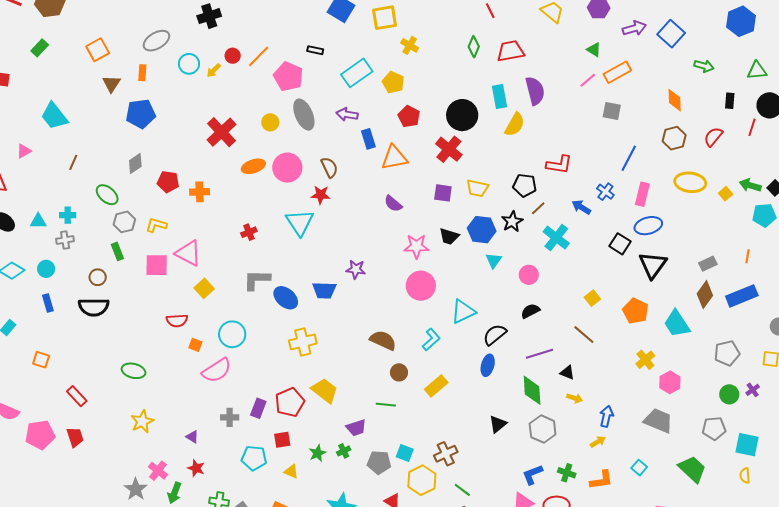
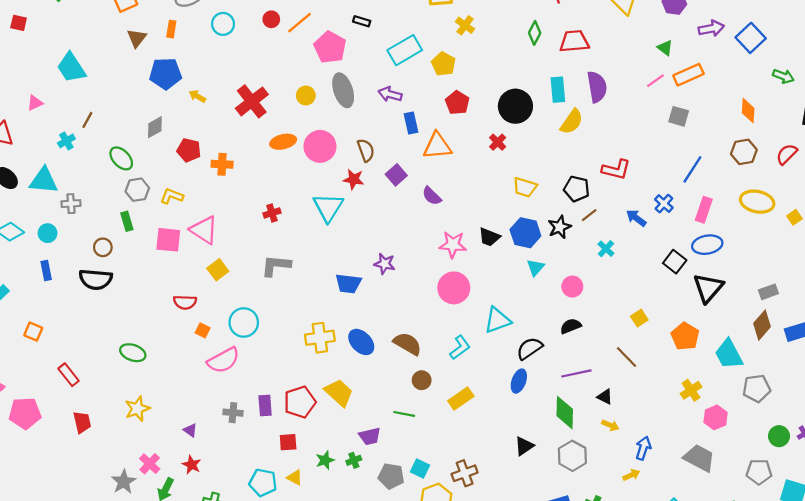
yellow arrow: (214, 70) -> (197, 96), moved, turned 70
red cross: (449, 149) -> (498, 142), size x0.6
purple square: (443, 193) -> (396, 175), moved, turned 36
cyan cross: (68, 215) -> (66, 141), moved, turned -35
cyan triangle: (38, 221) -> (44, 181), size x1.6
cyan cross: (556, 238) -> (606, 249), size x0.6
blue ellipse: (286, 298) -> (361, 342), moved
gray pentagon: (727, 353) -> (757, 388), moved
purple rectangle: (258, 408) -> (265, 405), turned -30
red trapezoid: (75, 437) -> (82, 422), moved
cyan pentagon: (254, 458) -> (263, 483), moved

